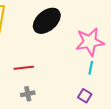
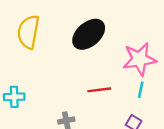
red line: (24, 68) -> (99, 90), moved

